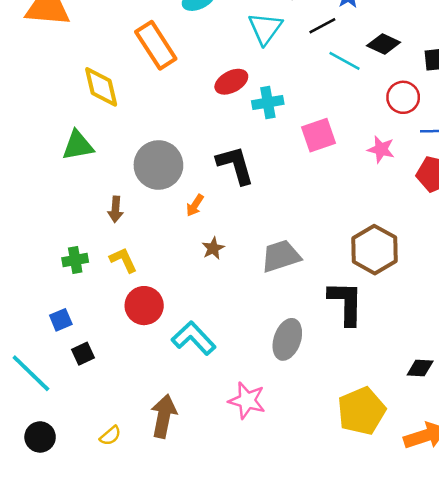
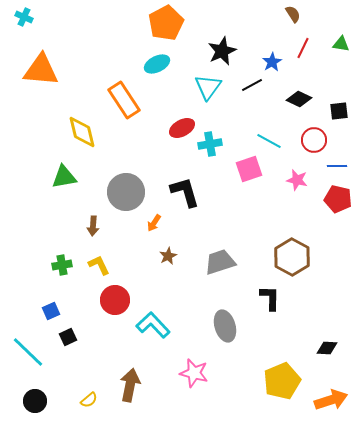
cyan line: (345, 61) -> (269, 141), moved
black L-shape: (346, 303) -> (270, 298), size x0.7
gray ellipse: (287, 339) -> (225, 326), turned -36

